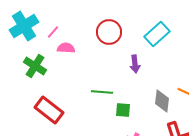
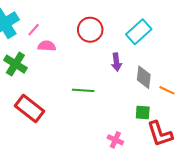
gray diamond: (162, 101) -> (144, 77), moved
green square: (123, 110) -> (143, 113), moved

